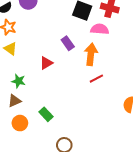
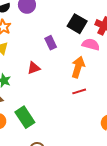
purple rectangle: (68, 43) -> (51, 43), moved
green rectangle: (46, 114) -> (25, 117), size x1.5

